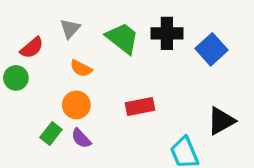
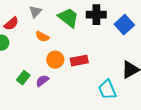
orange circle: (76, 105) -> (55, 60), moved
purple semicircle: (81, 138) -> (42, 81), turned 96

